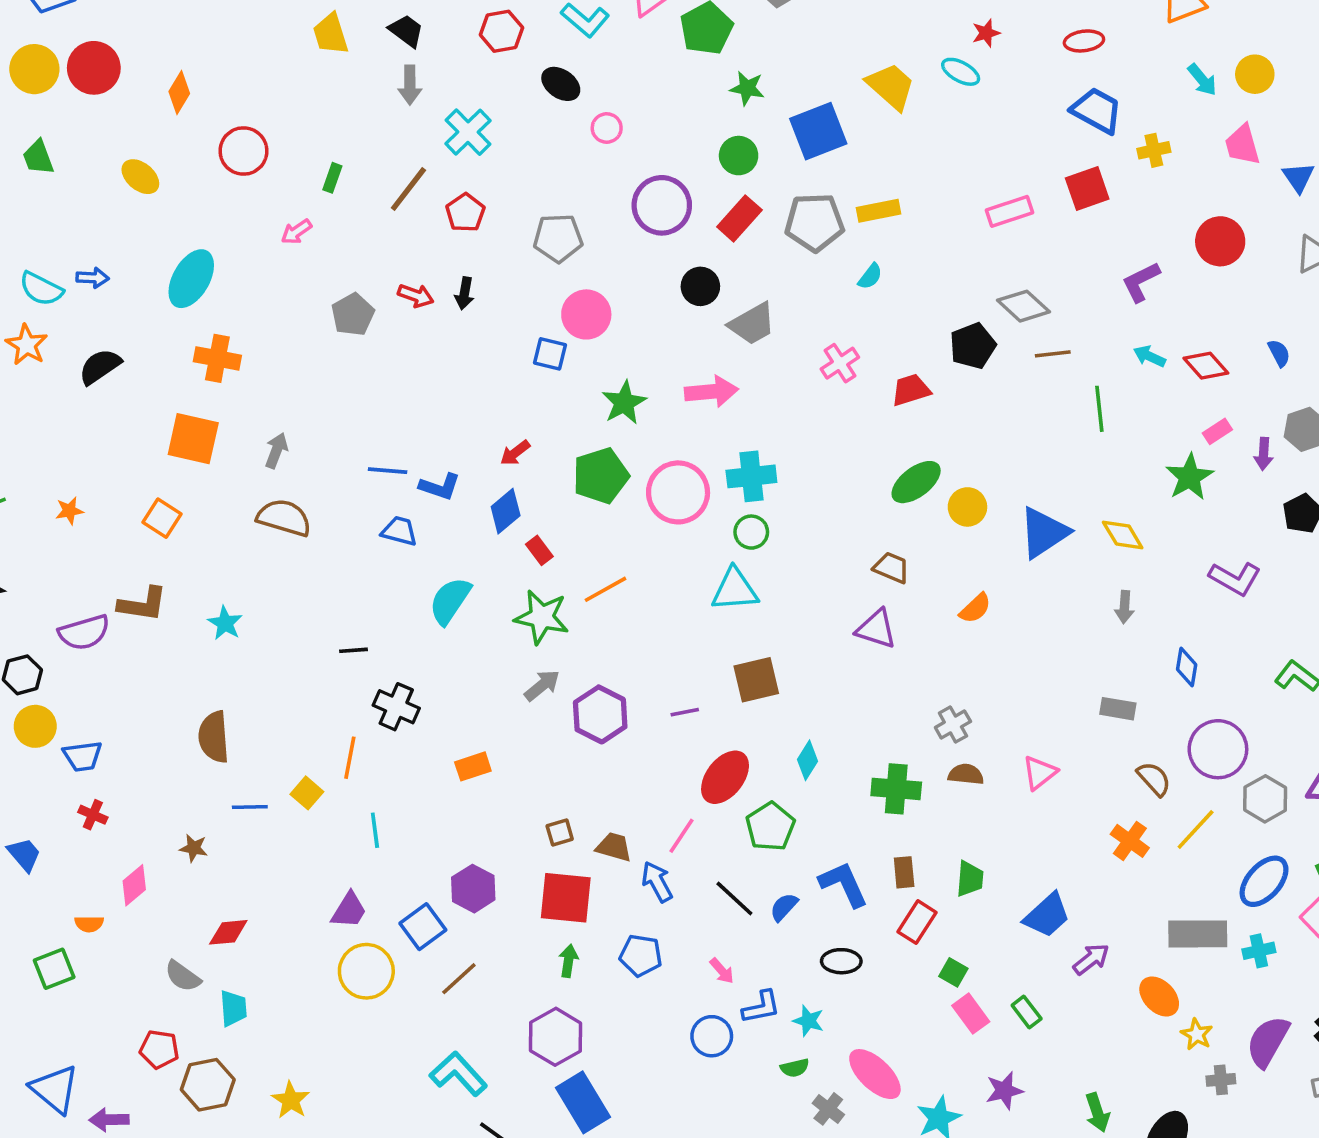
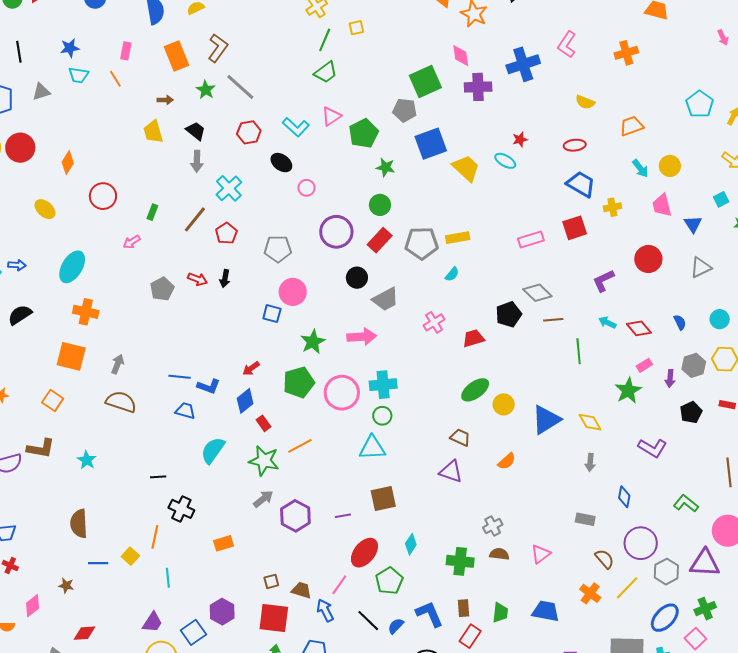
blue square: (818, 131) -> (431, 144), moved
blue trapezoid: (1047, 915) -> (546, 611), moved, turned -128

